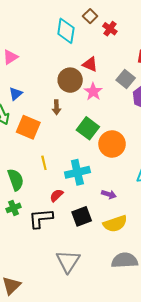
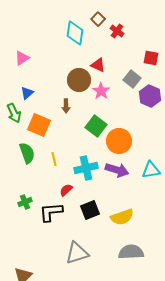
green semicircle: (16, 180) -> (27, 153), moved
purple arrow: (109, 194) -> (117, 170), moved, size x1.6
gray triangle: (68, 261) -> (77, 253), turned 40

